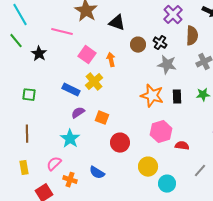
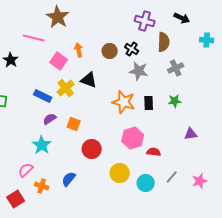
purple cross: (173, 15) -> (145, 21), turned -30
black triangle: (117, 23) -> (89, 80), moved
orange arrow: (111, 60) -> (79, 50), moved
blue semicircle: (97, 173) -> (69, 179), turned 98
cyan circle: (167, 184) -> (146, 183), moved

